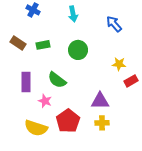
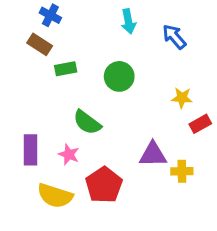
cyan arrow: (73, 14) -> (128, 21), moved
brown rectangle: (18, 43) -> (40, 44), moved
purple rectangle: (26, 82) -> (31, 150), moved
yellow cross: (102, 123) -> (182, 171), moved

